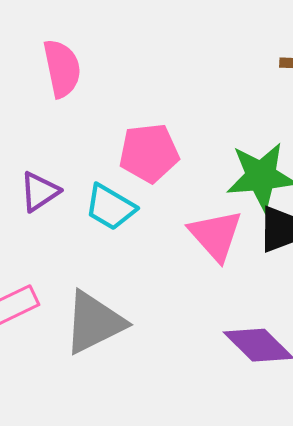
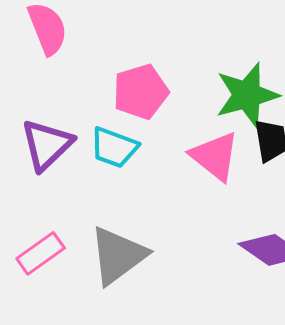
purple triangle: (39, 192) -> (47, 145), size x1.4

